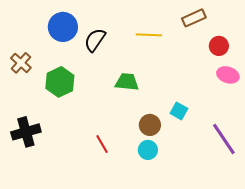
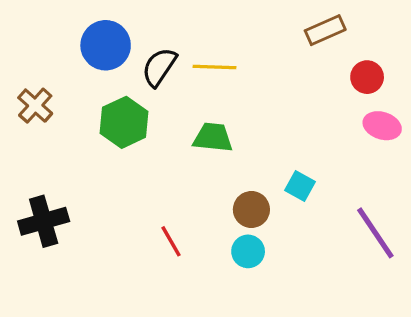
yellow line: (149, 35) -> (215, 67), moved
green hexagon: (60, 82) -> (124, 122), moved

